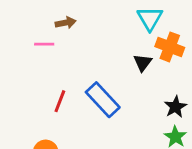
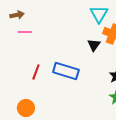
brown arrow: (66, 23) -> (17, 15), moved
blue rectangle: (103, 100) -> (66, 71), turned -30

